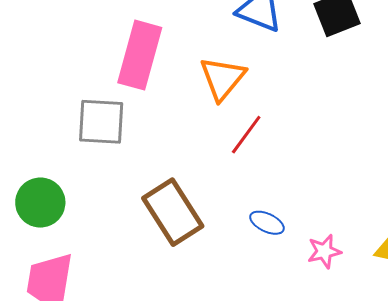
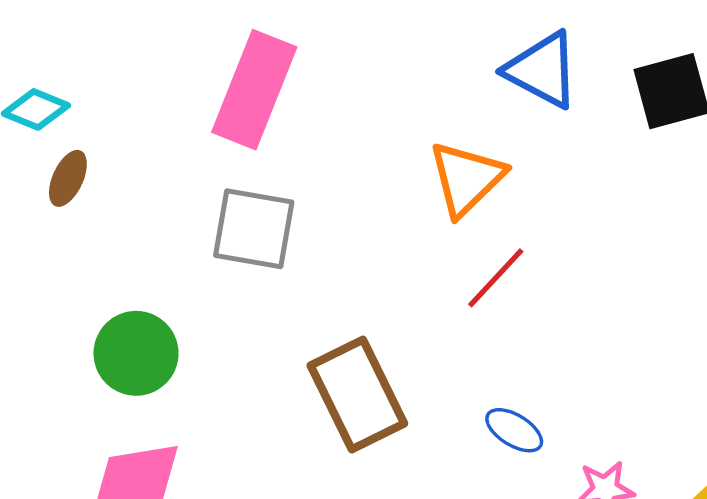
pink rectangle: (140, 55) -> (254, 90), moved

